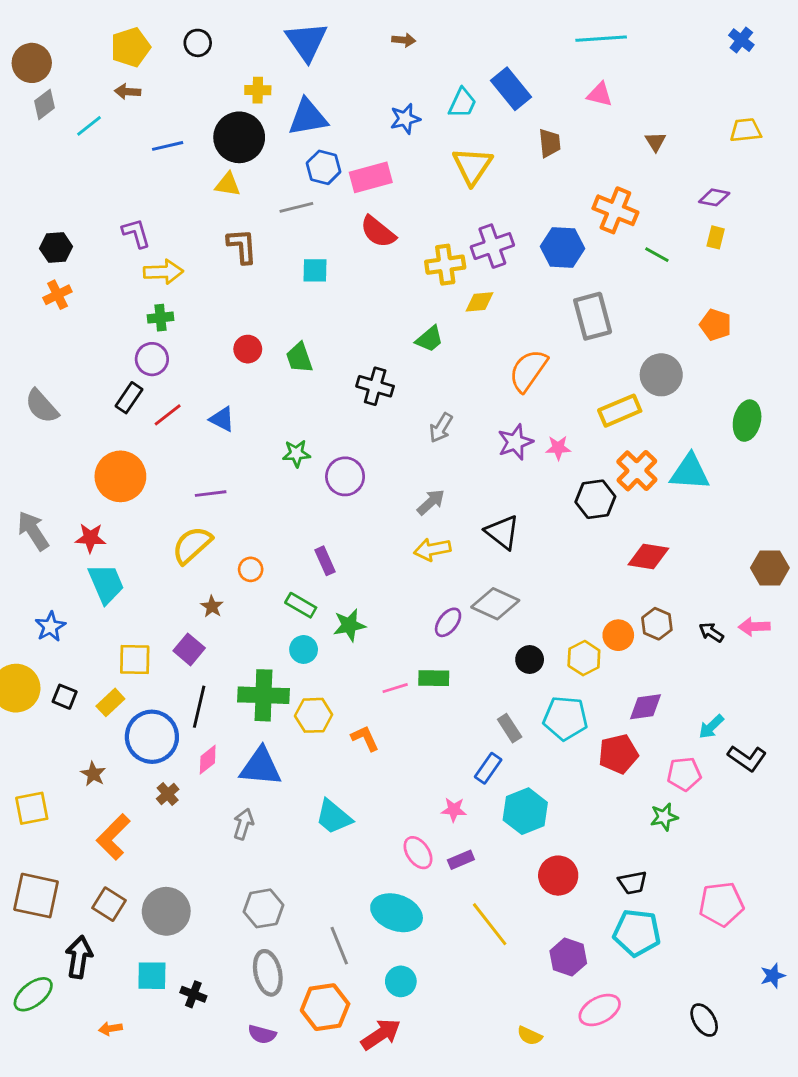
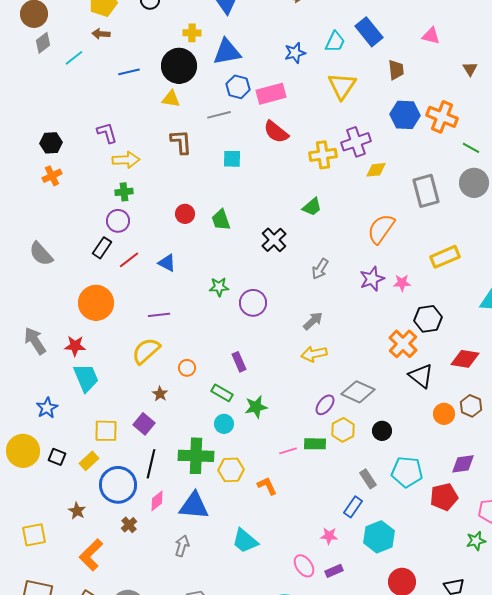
blue hexagon: (562, 247) -> (405, 115), moved
yellow diamond: (480, 302) -> (376, 170), moved
gray circle: (661, 375) -> (474, 183), moved
black cross: (375, 386) -> (274, 240), turned 30
orange cross: (637, 471) -> (403, 344), moved
black triangle: (502, 532) -> (421, 376), moved
yellow hexagon: (584, 658) -> (343, 430), moved

